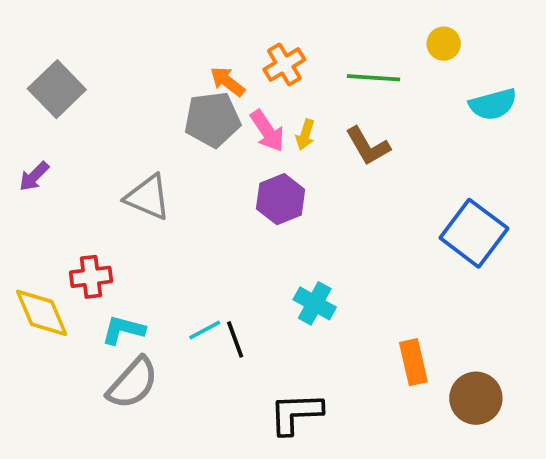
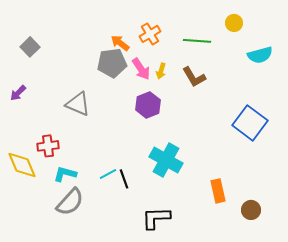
gray square: (57, 89) -> (30, 47), size x0.7
cyan cross: (315, 303) -> (166, 160), size x1.5
brown circle: (476, 398) -> (251, 210), size x0.7

